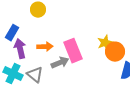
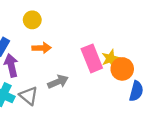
orange arrow: (45, 47) -> (42, 48), moved
pink rectangle: (73, 51) -> (92, 58), moved

